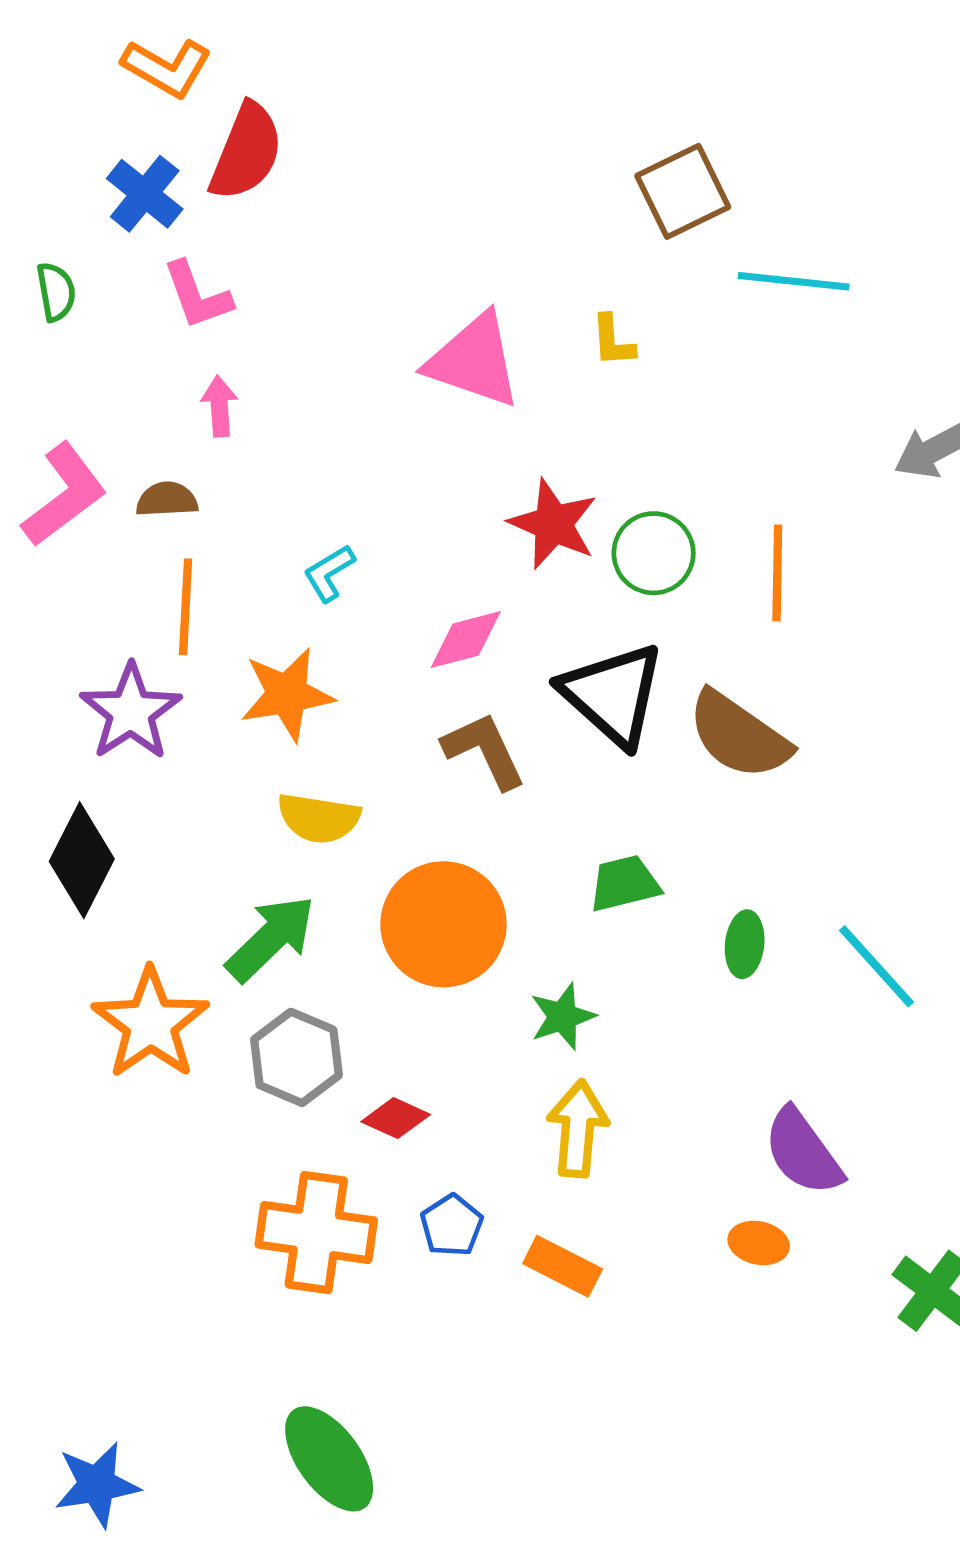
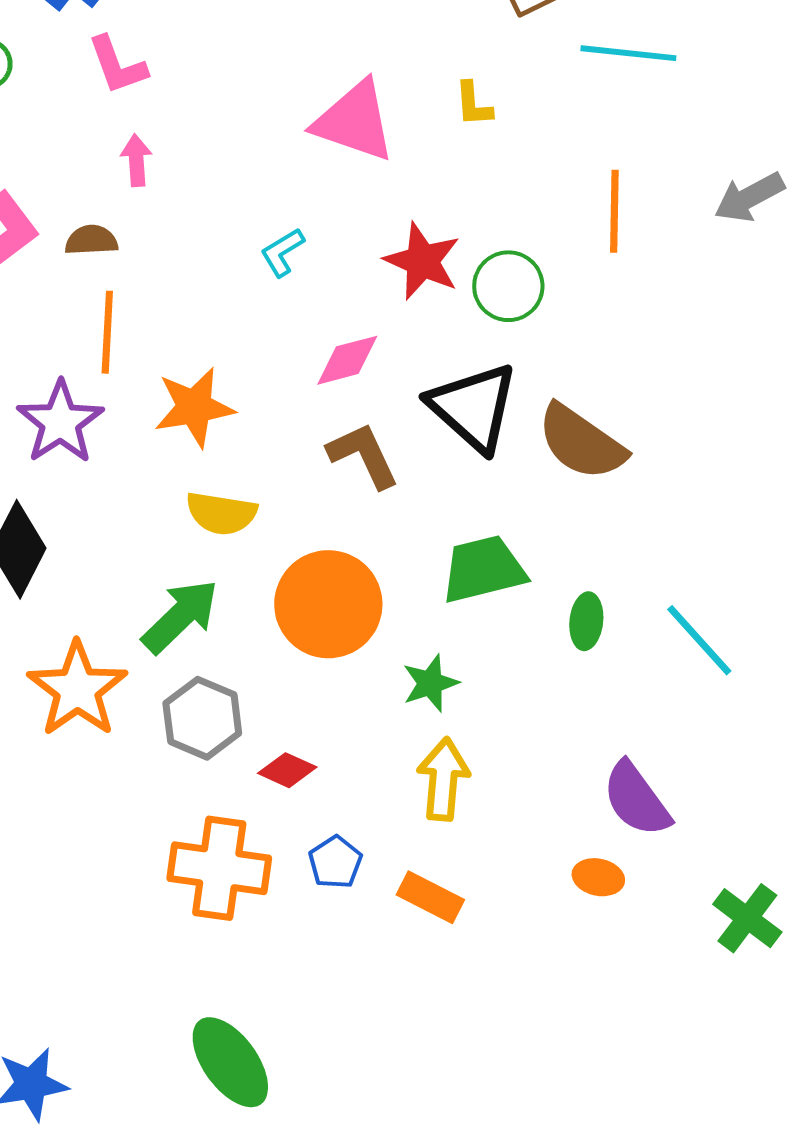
cyan L-shape: (329, 573) -> (282, 252), moved
orange line: (777, 573) -> (614, 211), moved
green trapezoid: (624, 883) -> (483, 569), size x1.4

